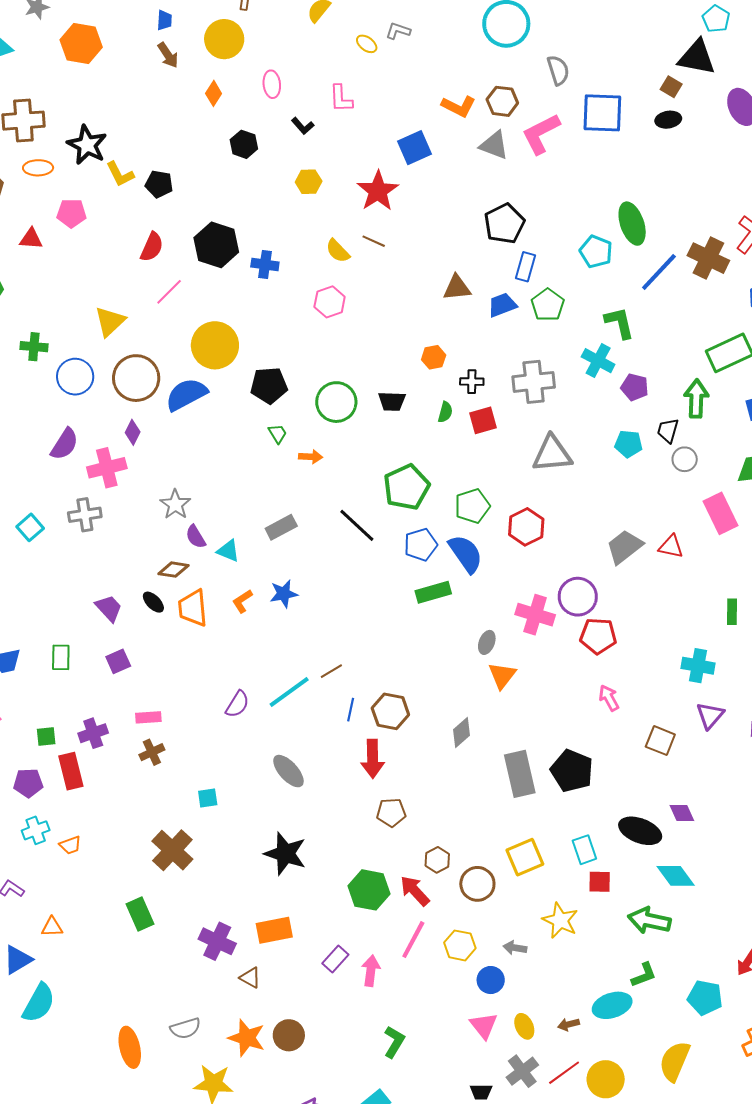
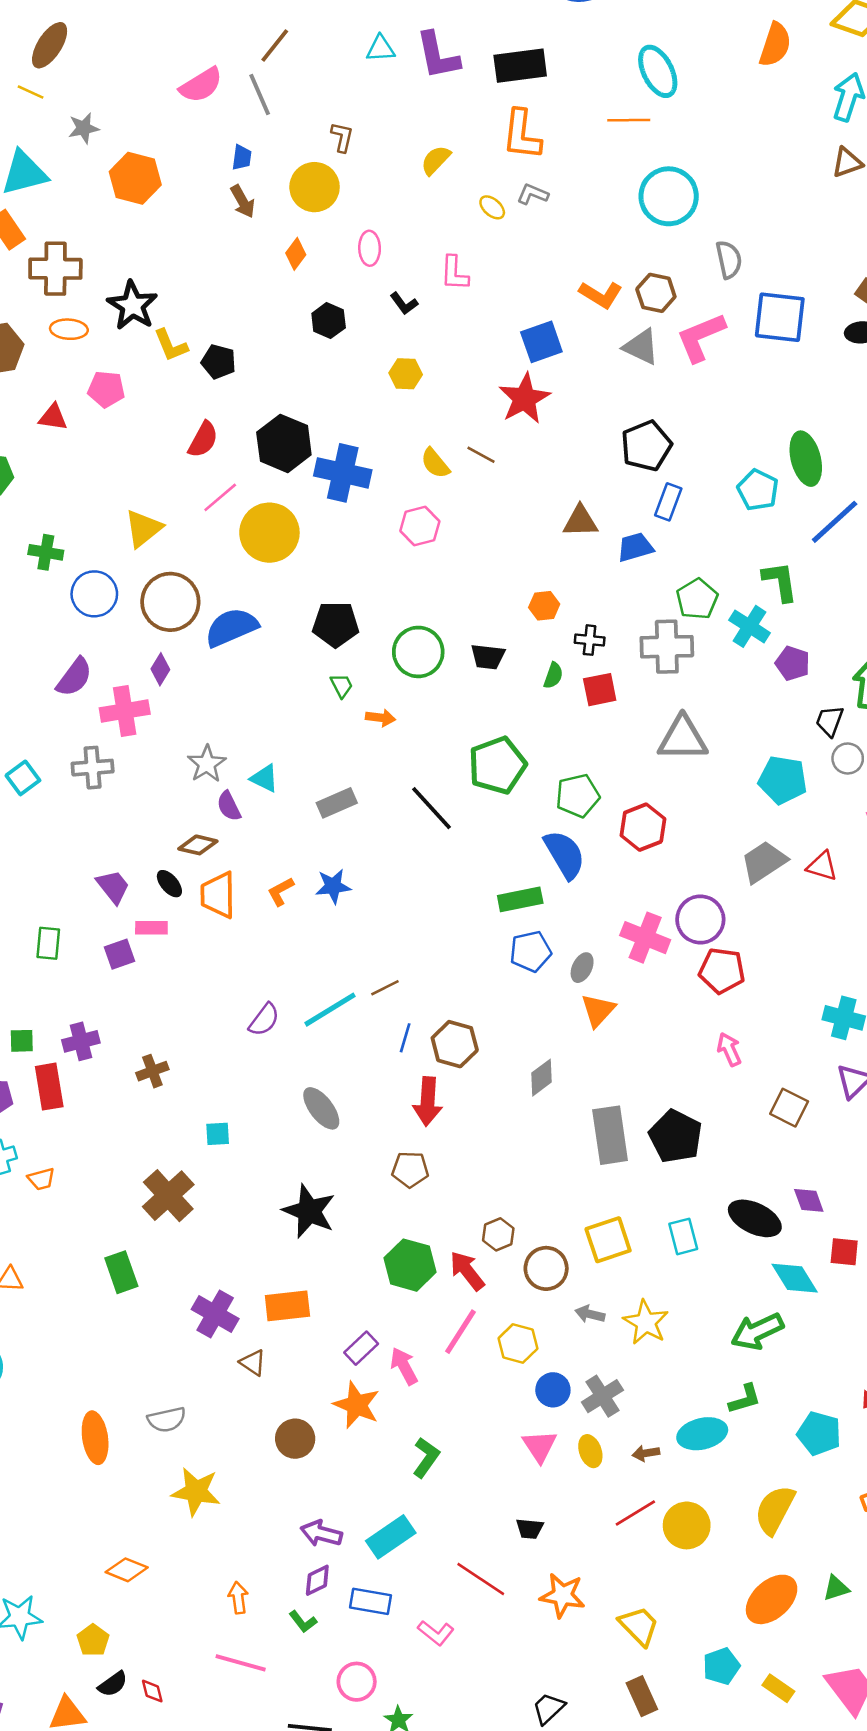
red star: (378, 191) -> (524, 399), moved
blue cross: (265, 265) -> (343, 473), size x1.6
green pentagon: (548, 305) -> (697, 599), moved
yellow circle: (215, 345) -> (269, 533), moved
cyan pentagon: (628, 444) -> (783, 780), moved, size x1.4
blue pentagon: (421, 545) -> (531, 951), moved
cyan triangle: (228, 551) -> (264, 778), moved
pink rectangle: (148, 717) -> (151, 928), moved
brown pentagon: (391, 812) -> (410, 1169), moved
red square: (600, 882) -> (844, 1252), moved
green arrow: (649, 920) -> (757, 1331), turned -42
gray arrow: (515, 948) -> (590, 1314), moved
pink arrow: (371, 971) -> (404, 1366), turned -40
orange star: (247, 1038) -> (357, 1405), moved
gray cross: (522, 1071) -> (602, 1396), moved

